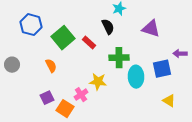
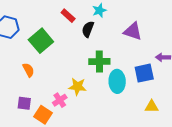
black semicircle: (108, 27) -> (88, 29), turned -133
red rectangle: (89, 43) -> (68, 16), moved
purple square: (47, 98) -> (24, 103), turned 32
yellow triangle: (169, 101) -> (152, 106), turned -32

